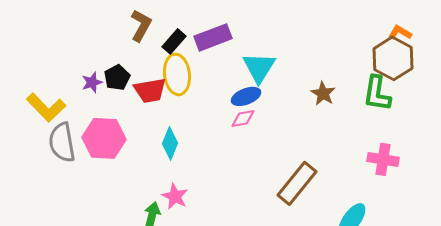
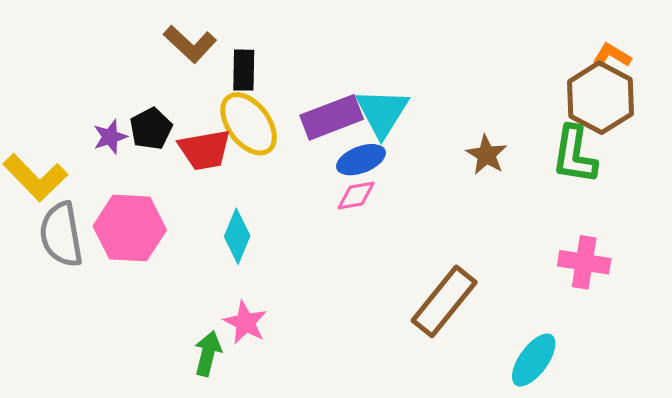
brown L-shape: (141, 25) -> (190, 44), turned 104
purple rectangle: (213, 37) -> (332, 117), moved
black rectangle: (174, 41) -> (244, 70), turned -40
yellow ellipse: (177, 74) -> (249, 124), turned -30

